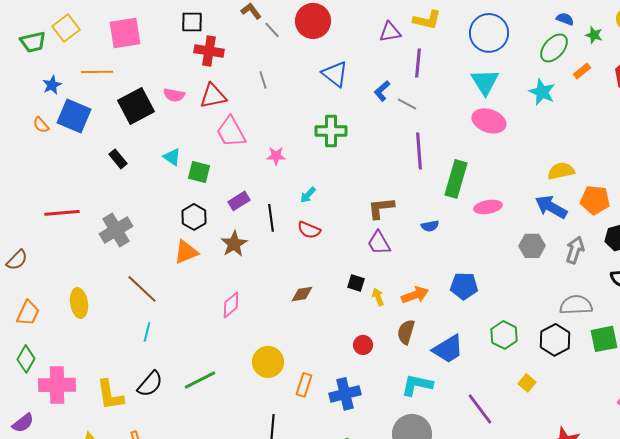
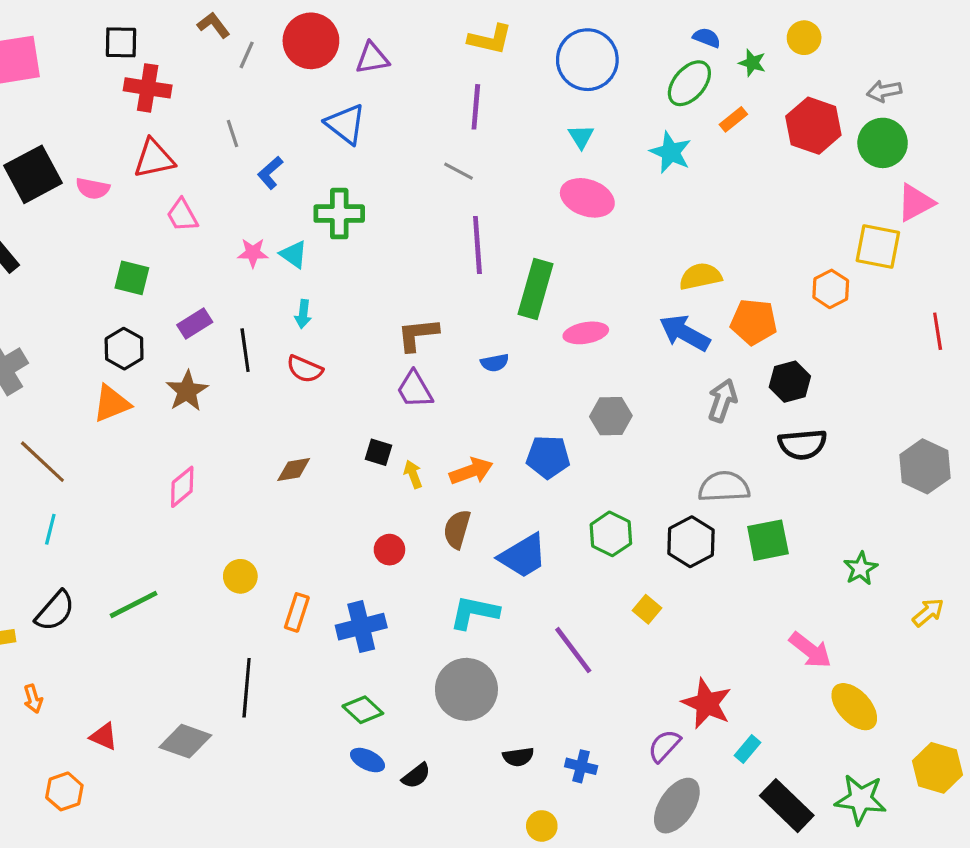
gray line: (272, 30) -> (247, 55), turned 66
purple triangle: (390, 32) -> (372, 58), moved
cyan triangle: (485, 82) -> (581, 137), size x0.6
blue L-shape: (382, 91) -> (270, 173), moved
pink semicircle: (174, 95) -> (93, 188), moved
pink trapezoid: (231, 132) -> (182, 215), size x0.7
cyan triangle: (172, 157) -> (294, 254), moved
cyan arrow: (308, 195) -> (303, 314), turned -36
gray hexagon: (532, 246) -> (611, 416), moved
yellow circle: (268, 362) -> (240, 576), size x0.7

